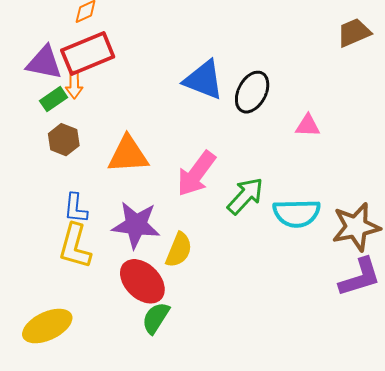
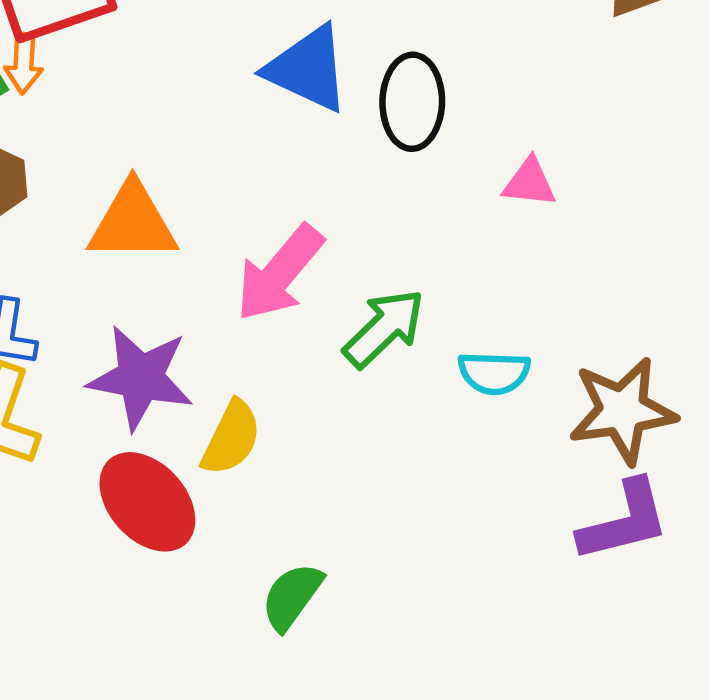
black ellipse: (252, 92) -> (412, 102), turned -30
cyan semicircle: (297, 213) -> (494, 373), size x0.7
green semicircle: (156, 318) -> (292, 596), moved

